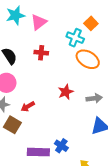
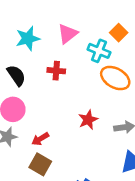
cyan star: (15, 15) -> (28, 38), moved
pink triangle: (39, 22) -> (68, 34), moved
brown square: (12, 125) -> (40, 164), moved

